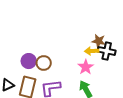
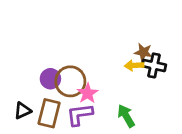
brown circle: (44, 63) -> (70, 81), size x1.5
pink star: (86, 67) -> (88, 93), moved

